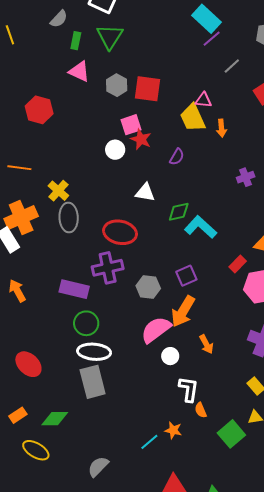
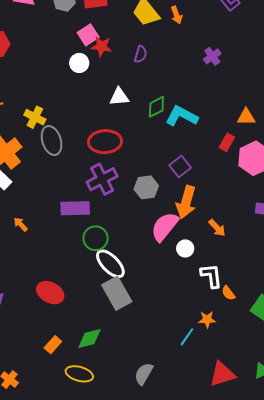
orange arrow: (17, 291) -> (21, 224), size x0.7
white ellipse: (94, 352) -> (110, 264), turned 56

